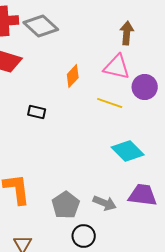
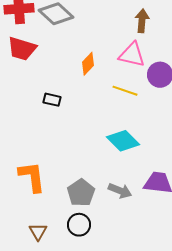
cyan diamond: (128, 151) -> (123, 141), moved
black circle: (84, 236) -> (79, 225), moved

